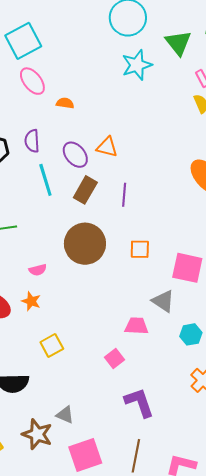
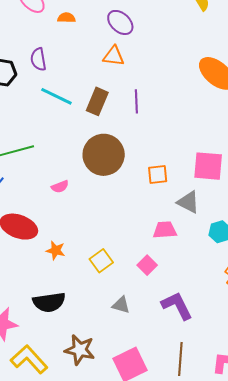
purple ellipse: (75, 155) -> (120, 22), moved
cyan line: (45, 180) -> (56, 96), turned -40
orange square: (140, 249) -> (158, 175), moved
orange star: (31, 301) -> (56, 250), moved
yellow square: (52, 345) -> (101, 261), moved
gray triangle: (65, 415) -> (121, 305), moved

